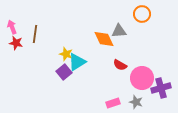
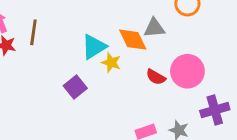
yellow star: (66, 54) -> (111, 63), moved
cyan triangle: (77, 62) -> (94, 47), moved
pink circle: (142, 78) -> (187, 71), moved

